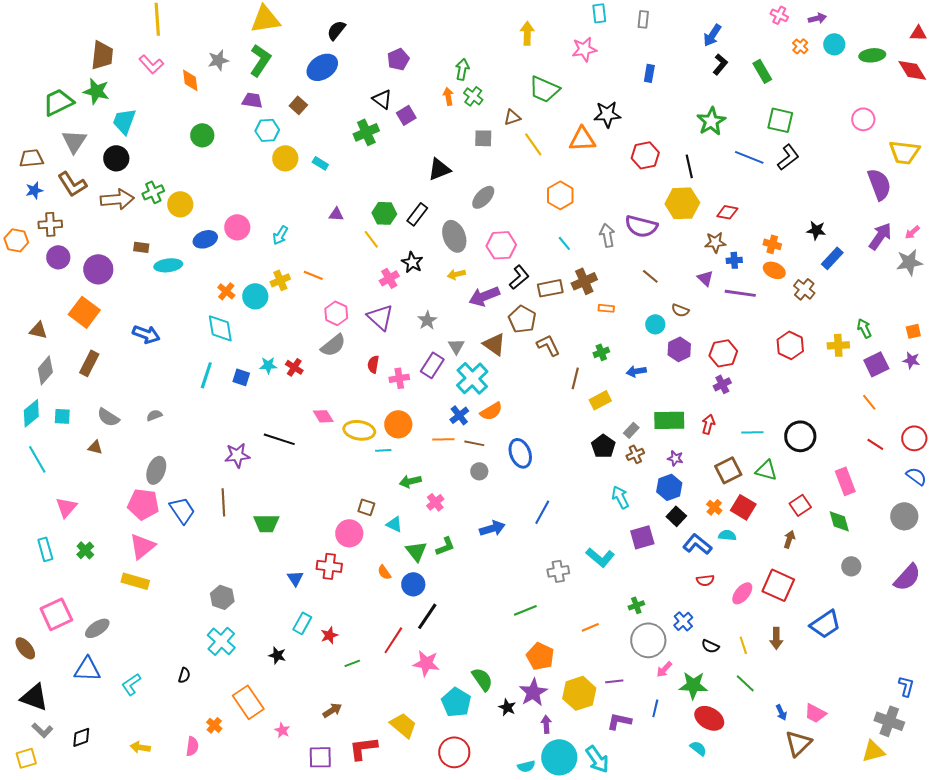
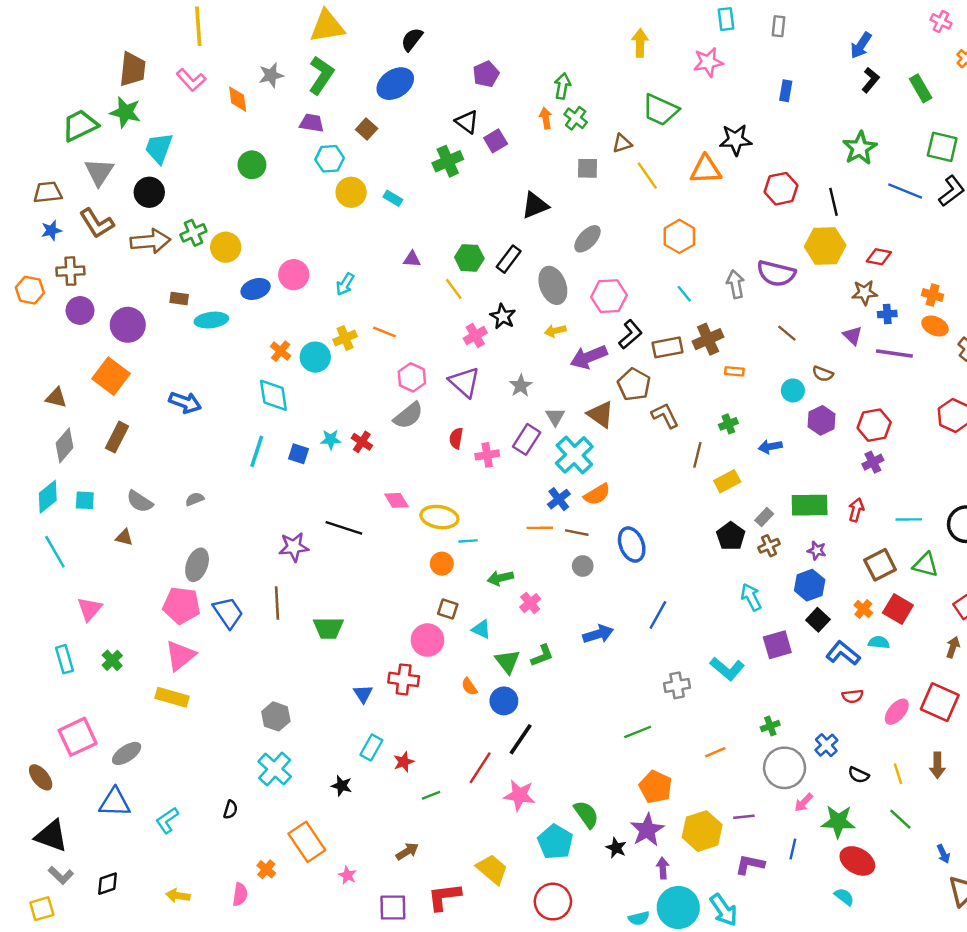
orange circle: (398, 424) -> (442, 564), moved, size x0.7

